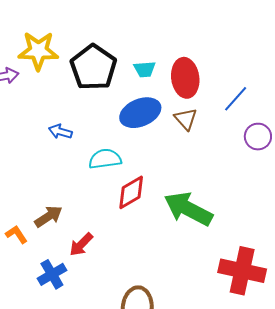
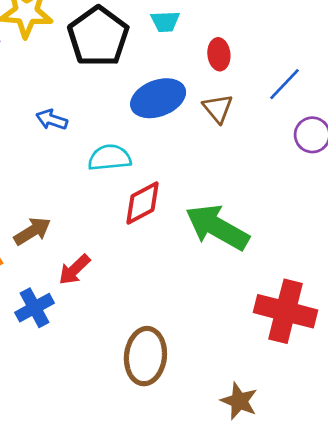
cyan trapezoid: (145, 69) -> (165, 21), moved
red ellipse: (185, 78) -> (219, 54), size x0.6

